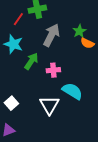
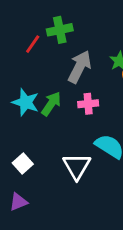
cyan star: (13, 44) -> (26, 102), moved
pink cross: (53, 70) -> (88, 104), moved

